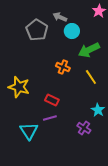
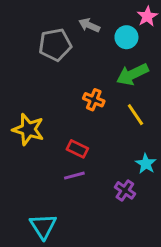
gray pentagon: (37, 30) -> (55, 45), turned 30
cyan circle: (72, 31) -> (126, 37), moved
cyan triangle: (29, 131) -> (43, 226), moved

